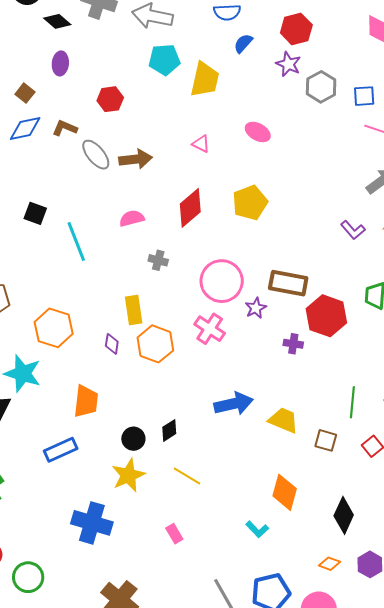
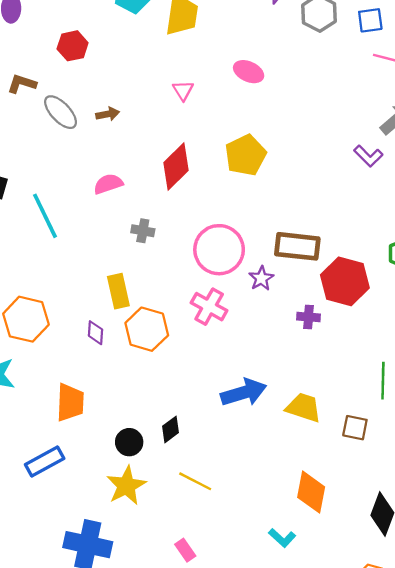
pink triangle: (201, 144) -> (183, 90), turned 36
brown arrow: (136, 159) -> (108, 114), size x0.6
purple L-shape: (353, 230) -> (368, 156), moved

